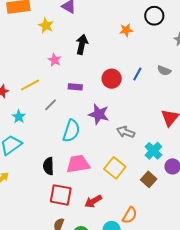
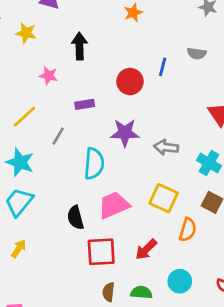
cyan star: (19, 117) -> (20, 162), size x1.5
orange semicircle: (130, 215) -> (188, 230), moved

